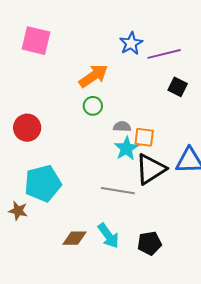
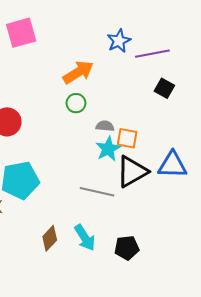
pink square: (36, 41) -> (21, 33), turned -32
brown diamond: (74, 238) -> (50, 238), turned -50

